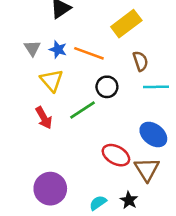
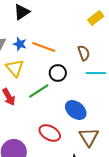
yellow rectangle: (126, 24) -> (96, 18), moved, size x0.7
blue ellipse: (153, 135) -> (76, 110), moved
red ellipse: (116, 155) -> (50, 133), moved

